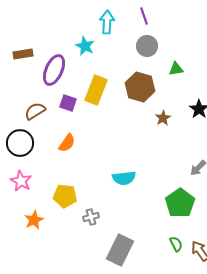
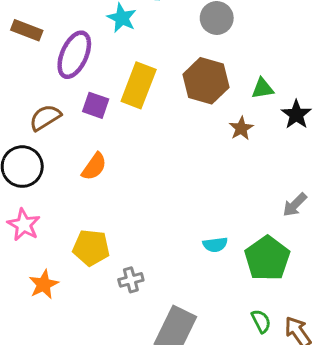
brown rectangle: (23, 54) -> (27, 30), turned 30
green triangle: (176, 69) -> (263, 88), moved
cyan semicircle: (124, 178) -> (215, 245), moved, size x0.7

